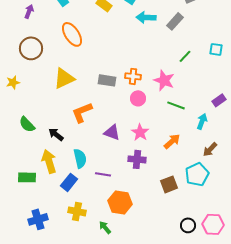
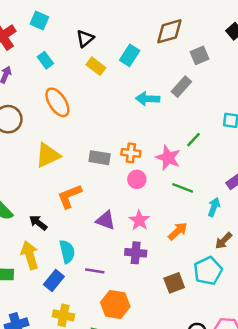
cyan arrow: (146, 17) -> (148, 99), moved
green line: (185, 56) -> (193, 140), moved

